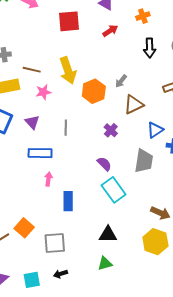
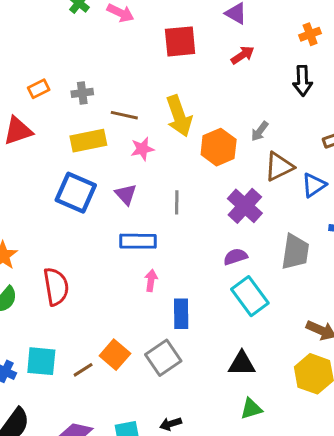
orange cross: (143, 16) -> (310, 34), moved
purple cross: (111, 130) -> (245, 206), size x1.6
blue triangle: (155, 130) -> (314, 185), moved
purple semicircle: (104, 164) -> (235, 257), turned -63
gray square: (55, 243) -> (163, 358), moved, turned -30
green triangle: (105, 263) -> (251, 409), moved

